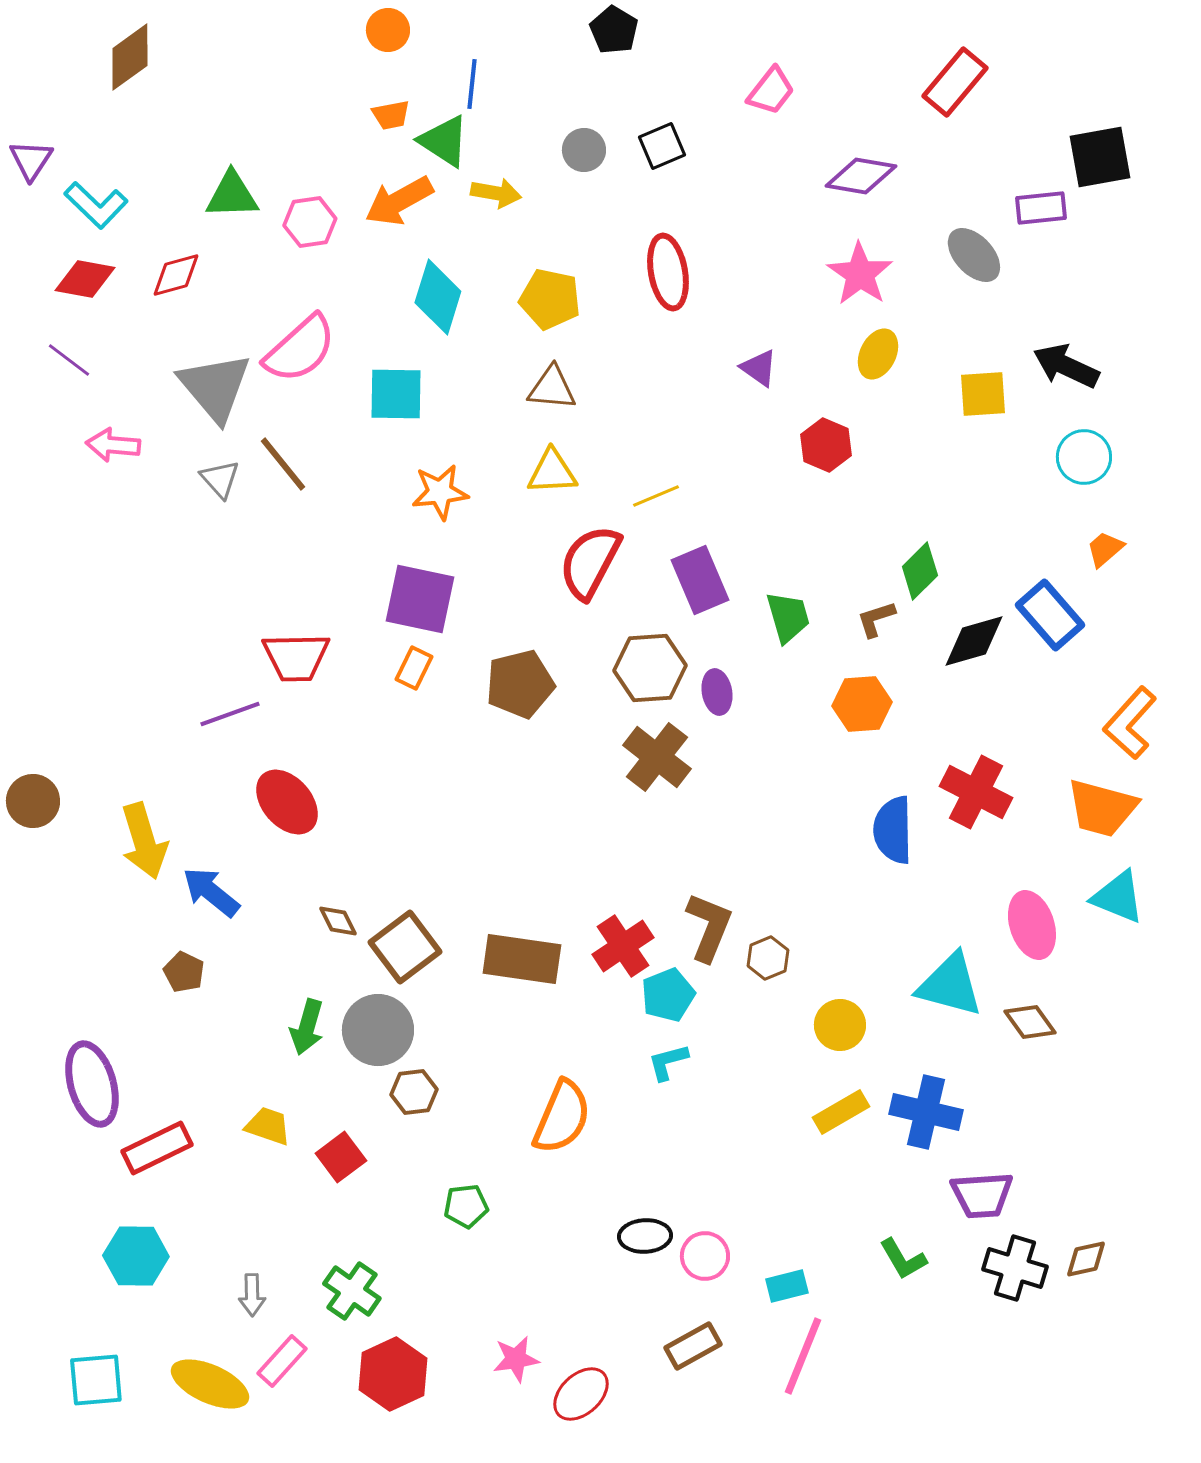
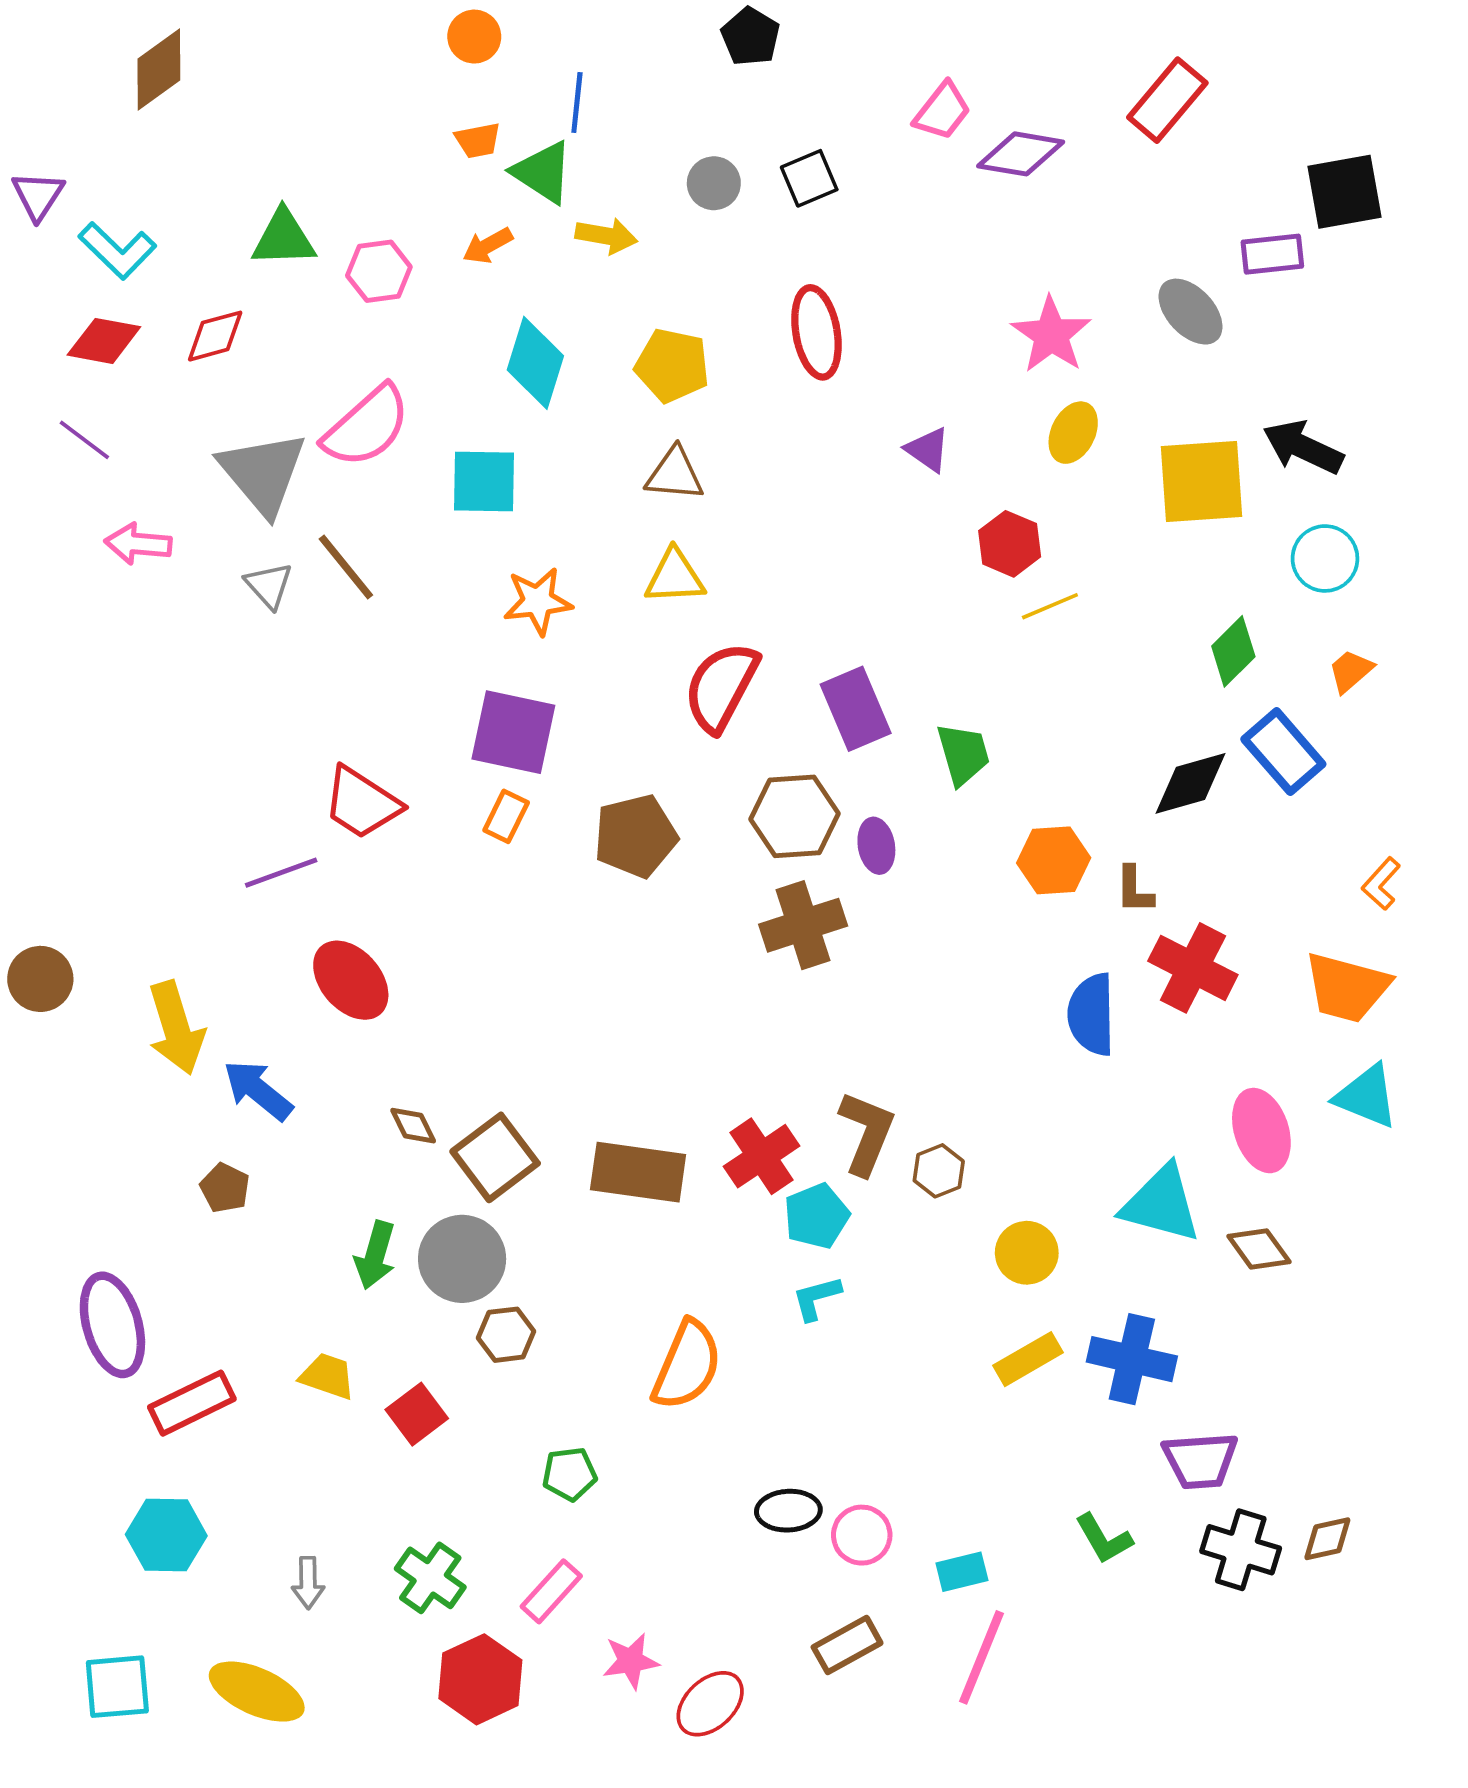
purple diamond: (861, 176) -> (1021, 154), moved
orange arrow: (399, 201) -> (488, 246), size x0.6
yellow square: (983, 394) -> (1202, 481), size x1.5
yellow line: (656, 496) -> (1050, 606), moved
green diamond: (920, 571) -> (1233, 651), moved
brown L-shape: (876, 619) -> (1134, 890), moved, turned -72
red trapezoid: (296, 657) -> (362, 803), turned 34
orange L-shape: (1130, 723) -> (1381, 884), size x0.6
brown cross: (657, 757) -> (803, 925), turned 34
pink rectangle: (282, 1361) -> (551, 1591), moved

